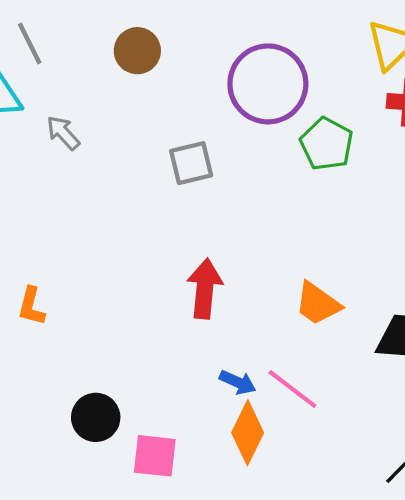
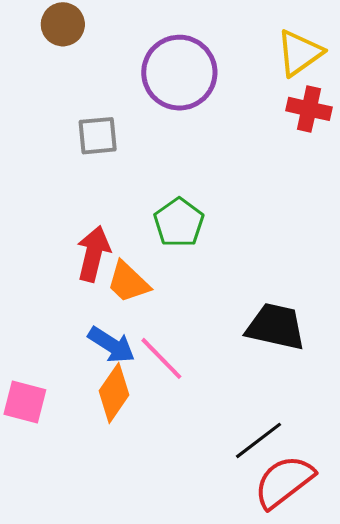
green pentagon: (327, 144) -> (179, 223), moved
orange trapezoid: (318, 304) -> (128, 282), moved
blue arrow: (238, 382) -> (111, 345), size x1.4

